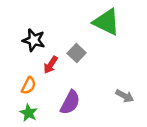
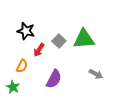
green triangle: (106, 22) -> (84, 39), moved, turned -30
green star: (29, 113) -> (13, 87), moved

